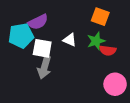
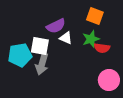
purple semicircle: (38, 22) -> (56, 26), moved
cyan pentagon: (21, 36) -> (20, 55), moved

